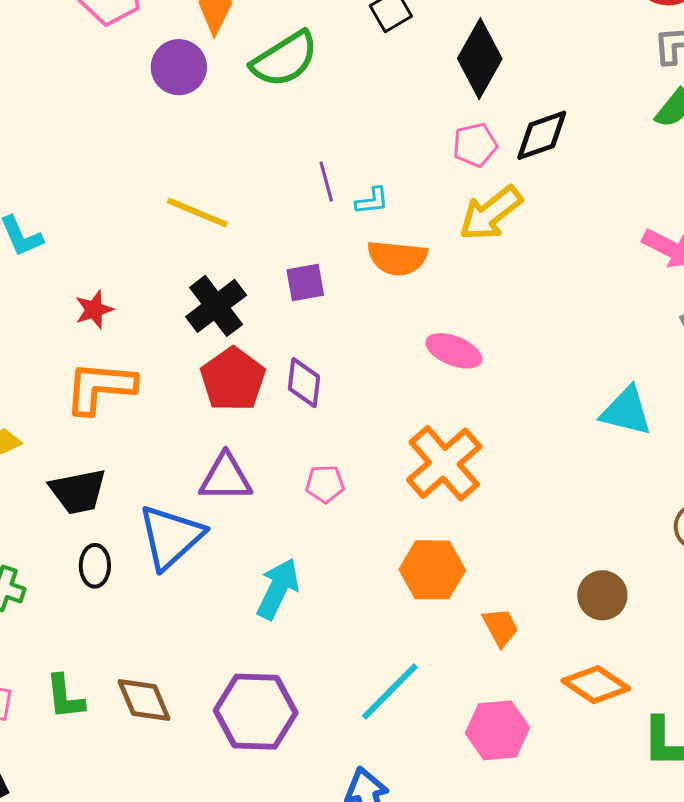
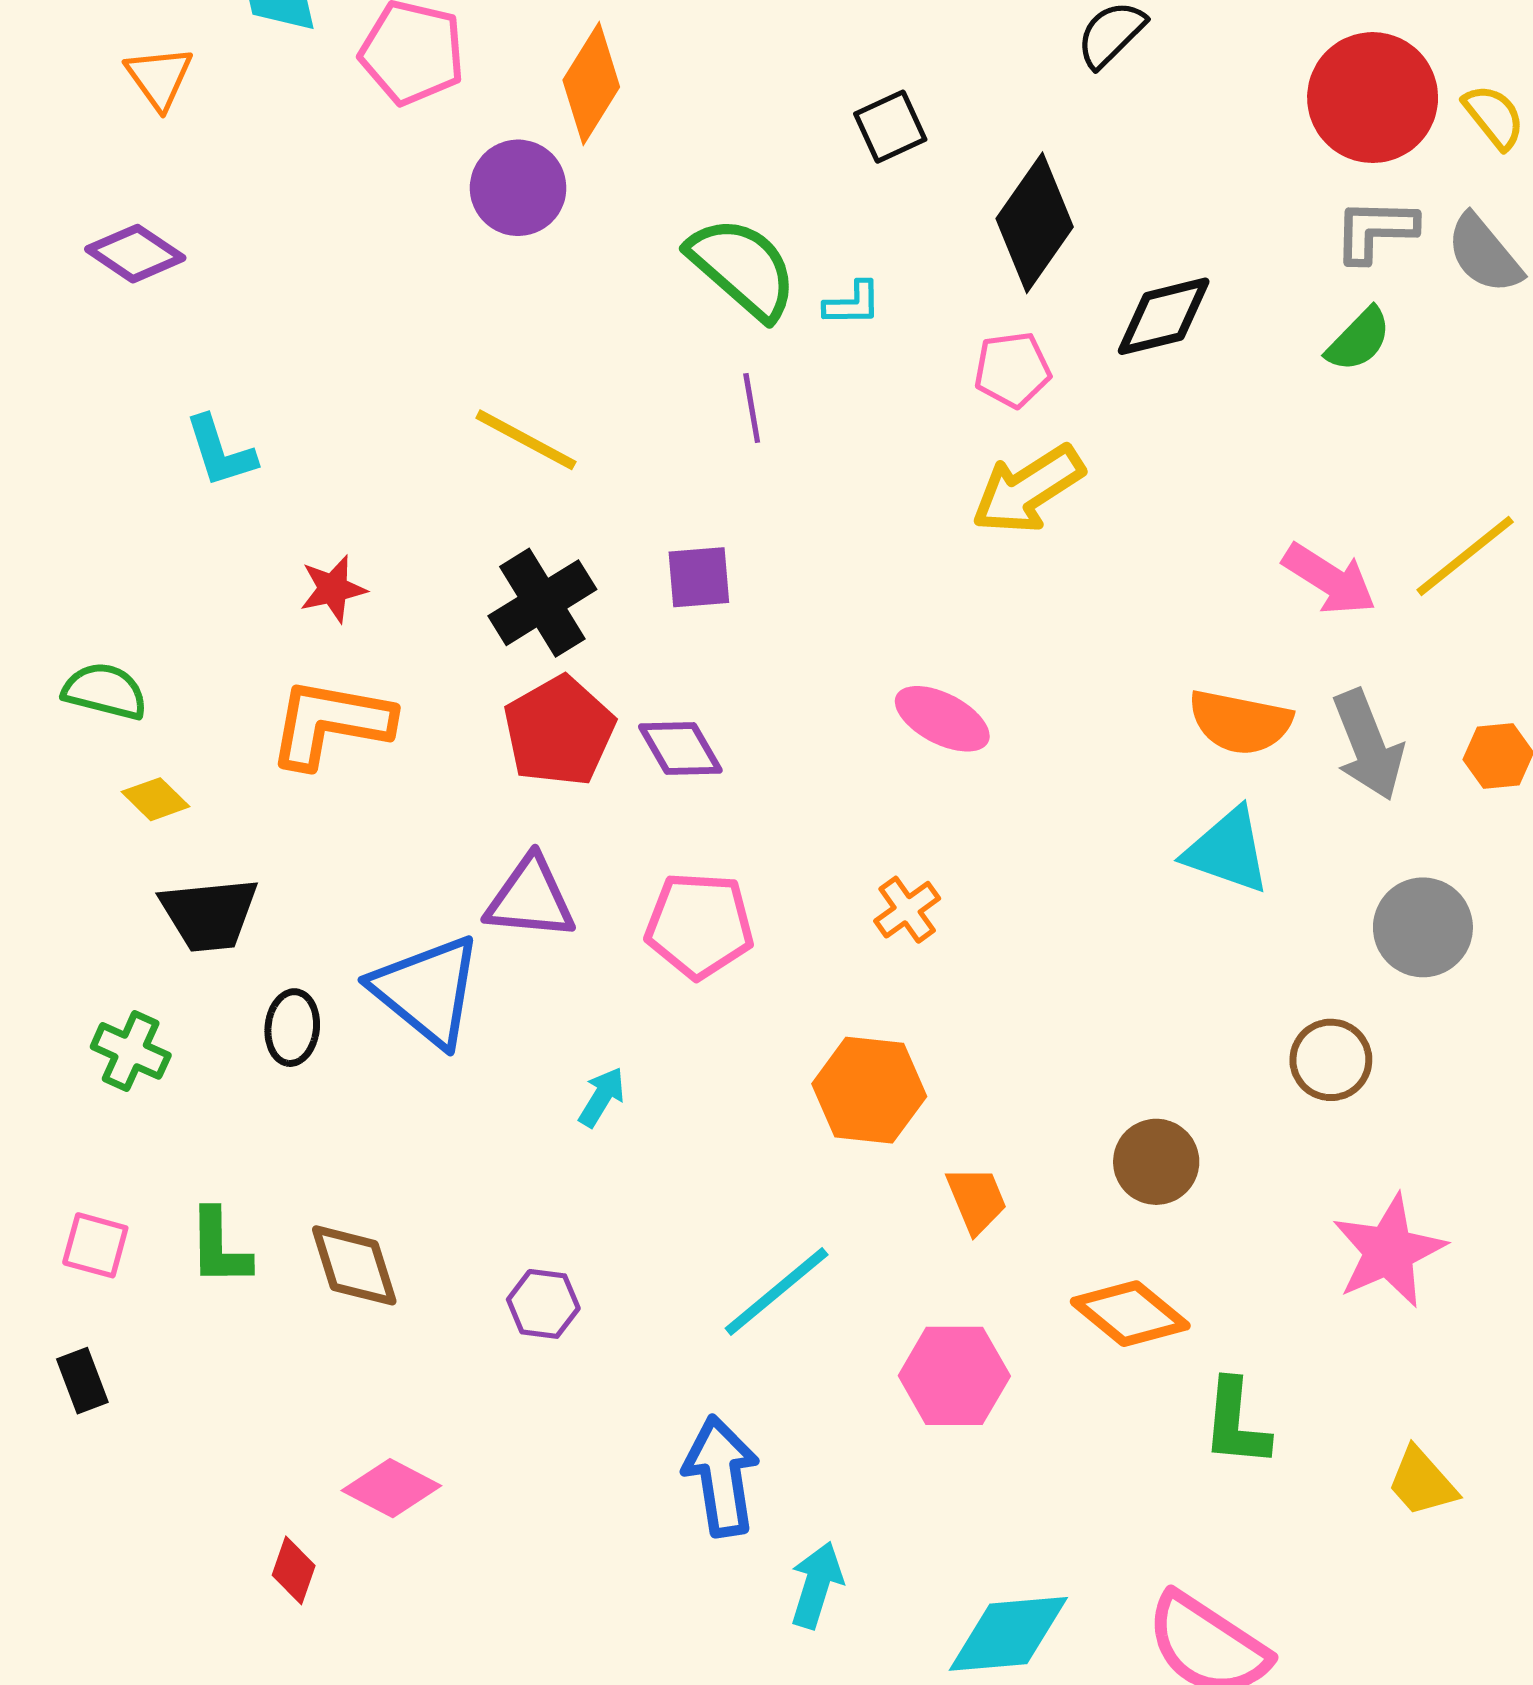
green semicircle: (285, 59) -> (743, 268), moved, turned -112
black diamond: (542, 135) -> (1164, 316), moved
cyan L-shape: (372, 201) -> (852, 304), moved
orange semicircle: (397, 258) -> (1240, 722), moved
purple diamond: (304, 383) -> (680, 748), turned -42
orange cross: (444, 463) -> (907, 910), size x0.5
pink pentagon: (325, 484) -> (700, 925), size x1.6
black trapezoid: (78, 491) -> (209, 914), moved
blue triangle: (171, 537) -> (427, 991), turned -44
cyan arrow: (278, 589) -> (602, 1097), size x0.6
purple hexagon: (256, 712) -> (543, 1304), size x0.5

